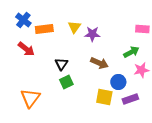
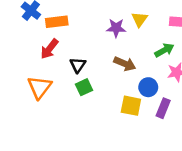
yellow triangle: (74, 27) -> (140, 19), moved
red arrow: (26, 49) -> (49, 49), moved, turned 90
orange triangle: (30, 98) -> (40, 87), moved
purple rectangle: (130, 99) -> (163, 108), turned -49

